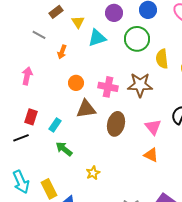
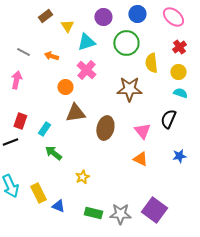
gray line: (39, 35) -> (23, 52), moved
orange arrow: (62, 52) -> (51, 56), turned 88
pink cross: (108, 87) -> (86, 70), moved, turned 30

